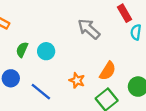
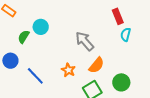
gray arrow: (89, 29) -> (85, 41), moved
cyan circle: (46, 51) -> (41, 27), moved

